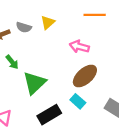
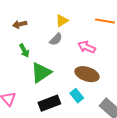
gray semicircle: (24, 27) -> (56, 39), moved, turned -72
brown ellipse: (85, 76) -> (87, 74), turned 50

